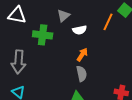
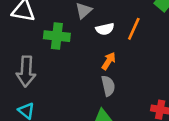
orange line: (108, 22) -> (134, 29), moved

